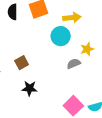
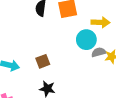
gray semicircle: (74, 64) -> (99, 52), moved

